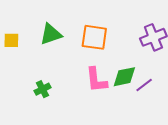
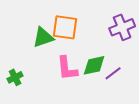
green triangle: (51, 34) -> (43, 37), moved

